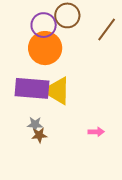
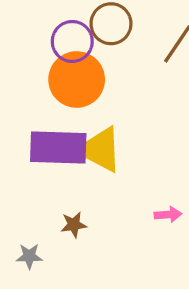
gray star: (35, 124) -> (29, 256), moved

